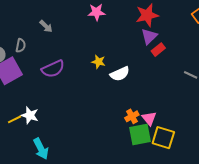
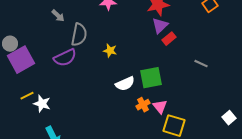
gray semicircle: (21, 46) -> (79, 35), moved, size x1.6
white semicircle: (120, 74) -> (125, 84), moved
yellow line: (15, 119) -> (27, 96), moved
green square: (140, 135) -> (151, 78), moved

